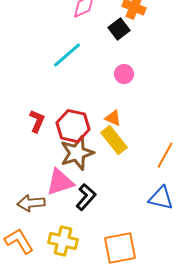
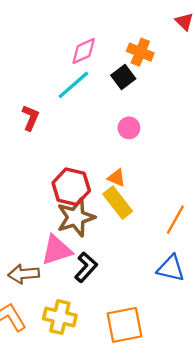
cyan line: (67, 55) -> (73, 85), moved
red L-shape: (37, 121) -> (30, 118), moved

